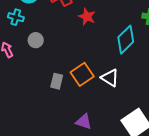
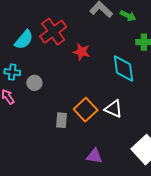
cyan cross: (16, 17) -> (12, 72), moved
cyan diamond: (126, 40) -> (123, 68), turned -44

